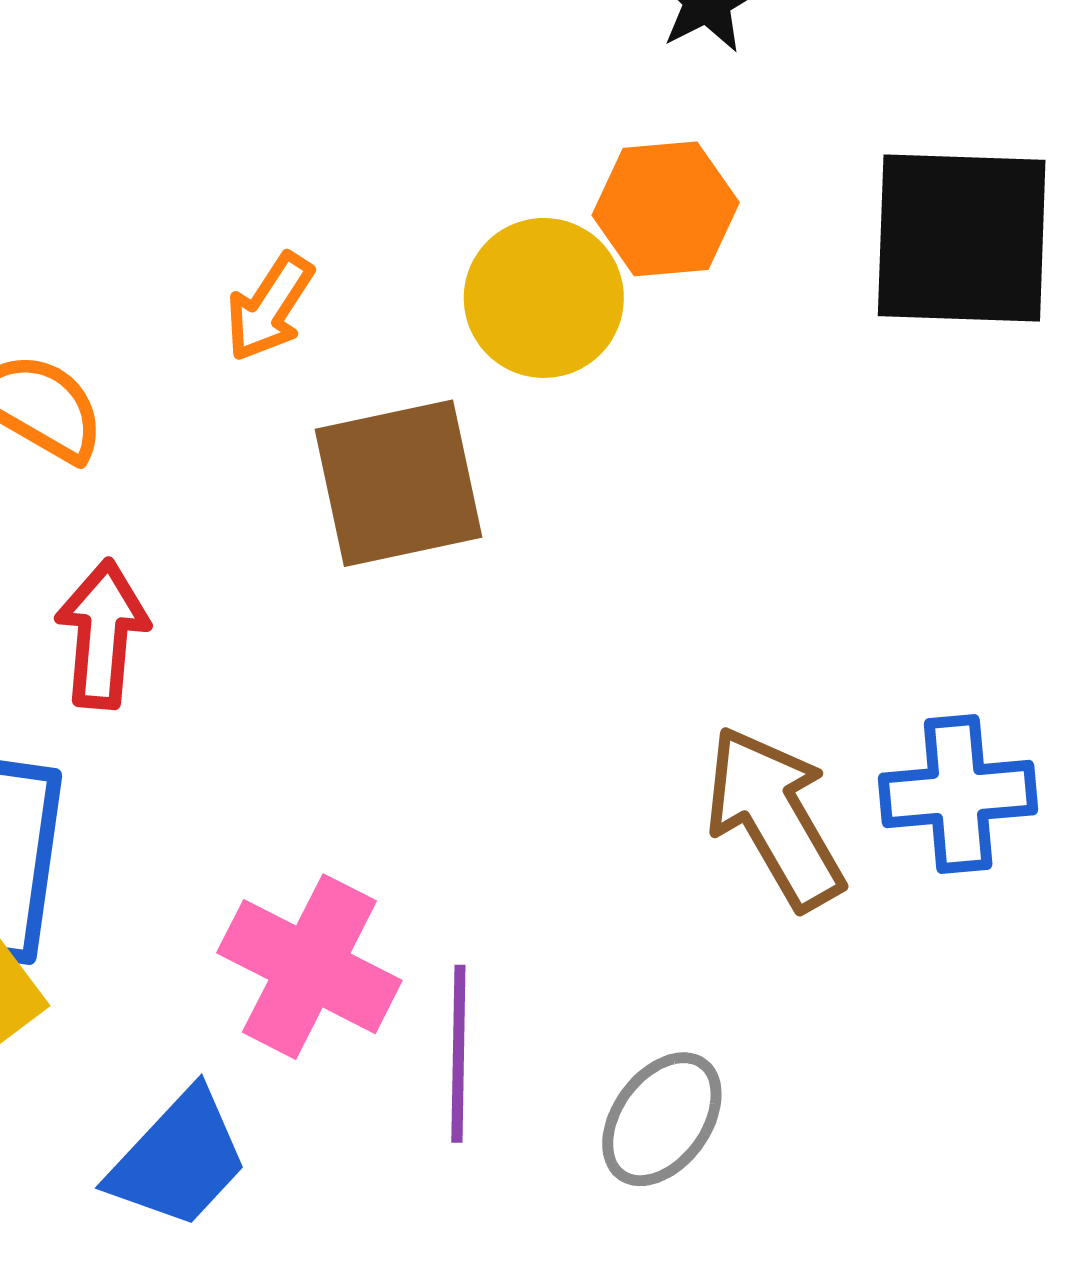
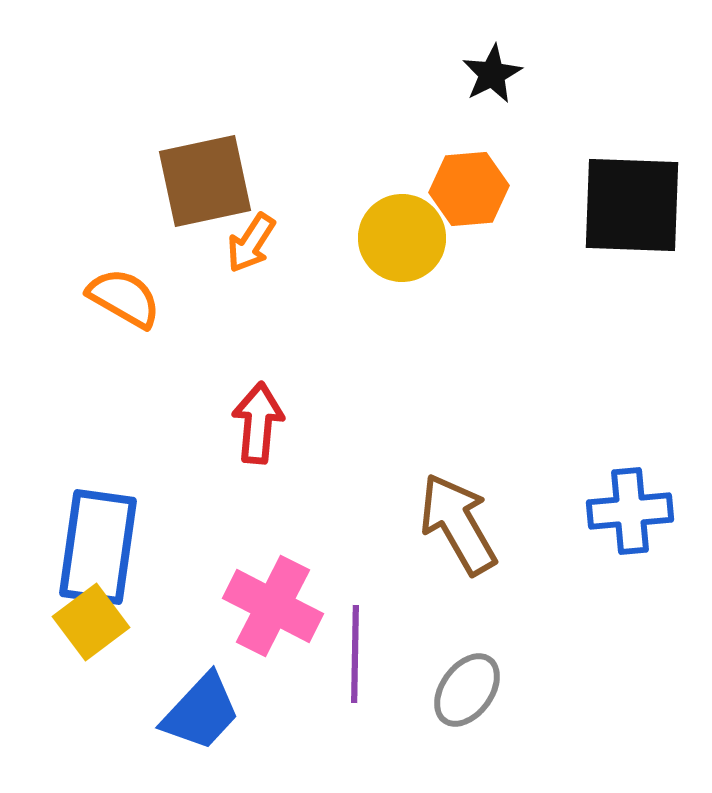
brown square: (398, 483) -> (205, 181), moved
red arrow: (102, 634) -> (258, 423), moved
brown arrow: (775, 818) -> (458, 524), moved

